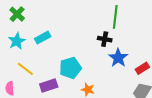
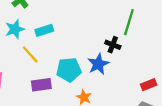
blue star: (118, 58) -> (98, 64), moved
yellow line: (25, 69) -> (30, 54), moved

